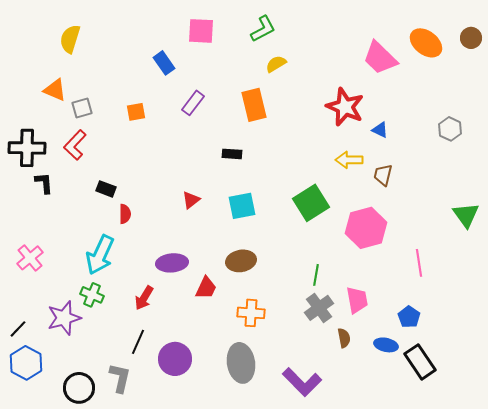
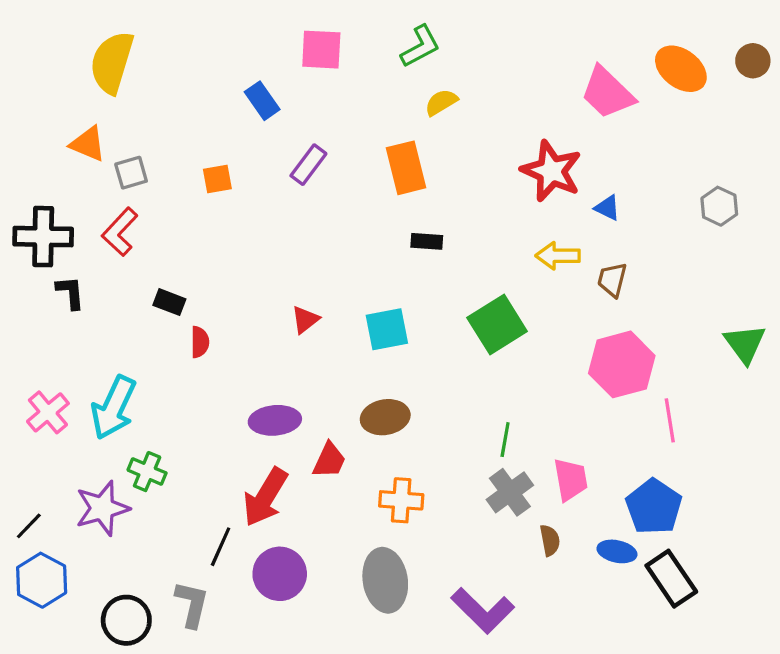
yellow semicircle: (70, 39) -> (112, 62), size x1.4
black rectangle: (232, 154) -> (427, 241), moved
pink hexagon: (366, 228) -> (622, 364), moved
cyan arrow: (100, 255) -> (113, 408), moved
red arrow: (144, 298) -> (265, 497), moved, size x1.5
blue pentagon: (409, 317) -> (654, 507), size x1.6

